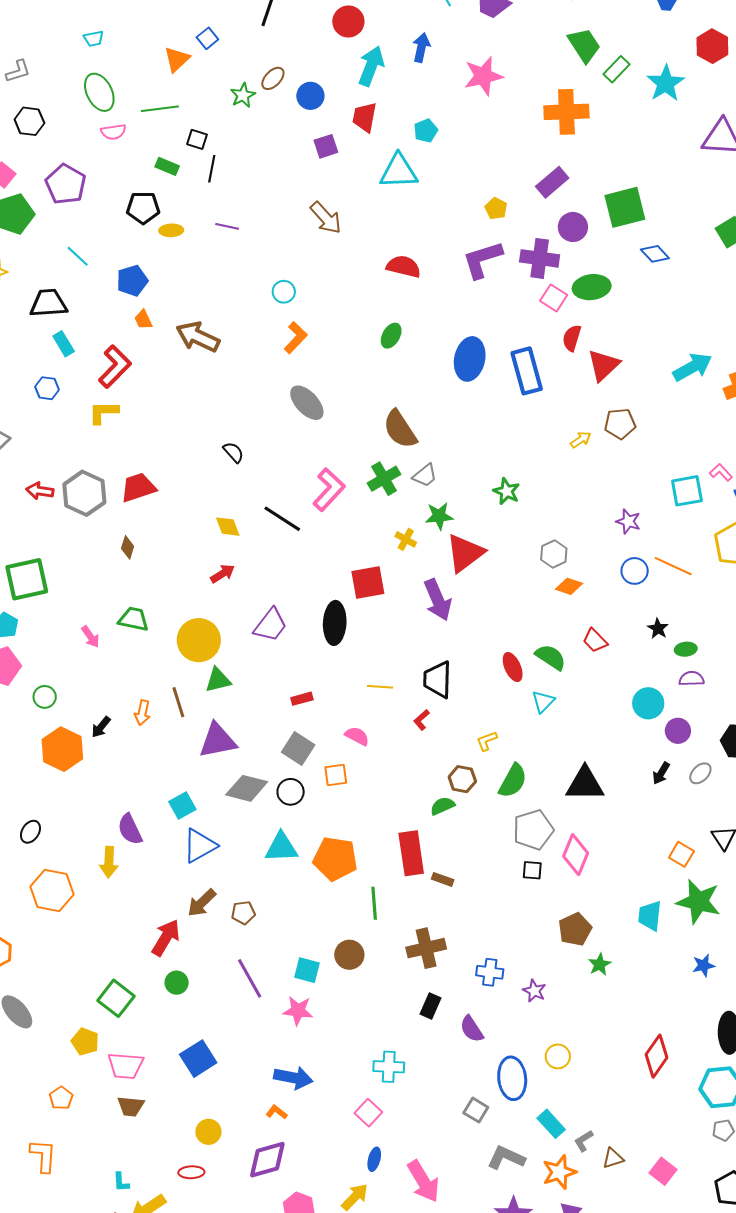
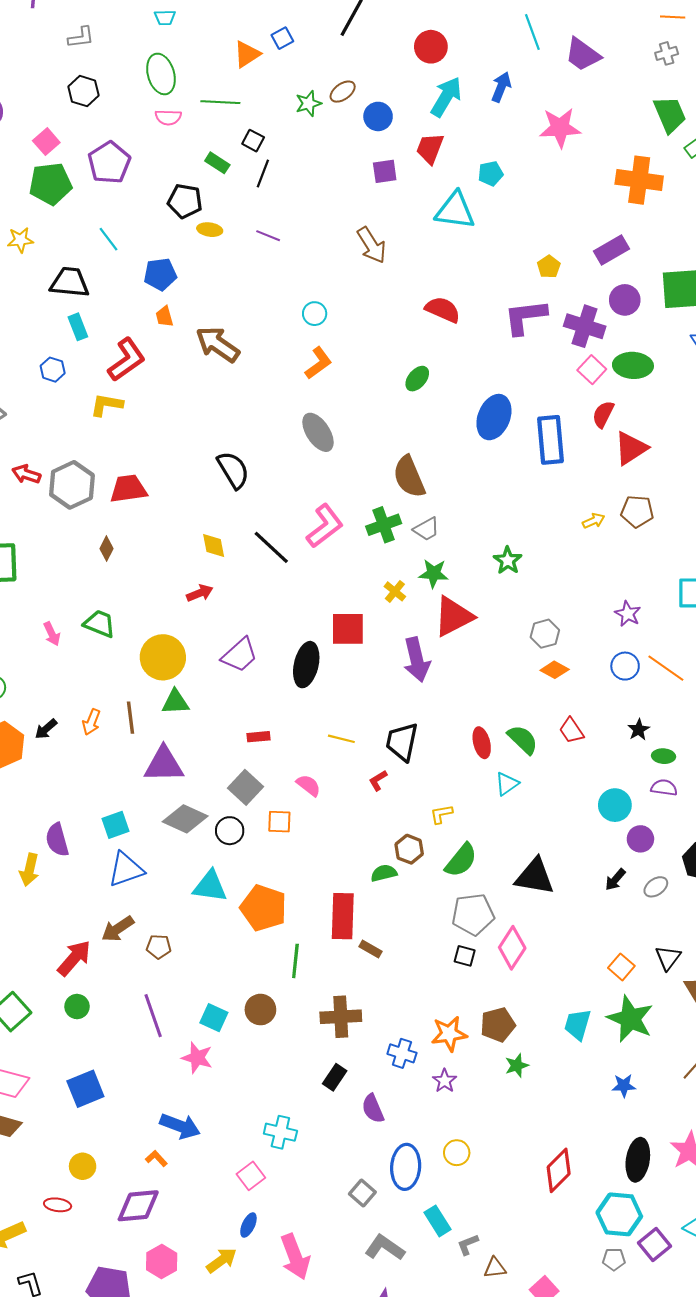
black semicircle: (234, 452) -> (233, 470), size x1.6
orange star: (559, 1172) -> (449, 1034), moved

